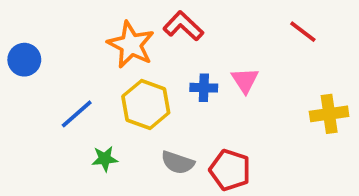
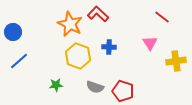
pink triangle: (245, 80) -> (150, 43), moved
blue line: (77, 114) -> (19, 61), moved

